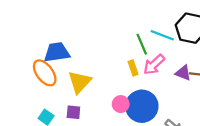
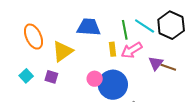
blue trapezoid: (57, 52) -> (89, 27), moved
purple triangle: (183, 73) -> (156, 63), turned 35

